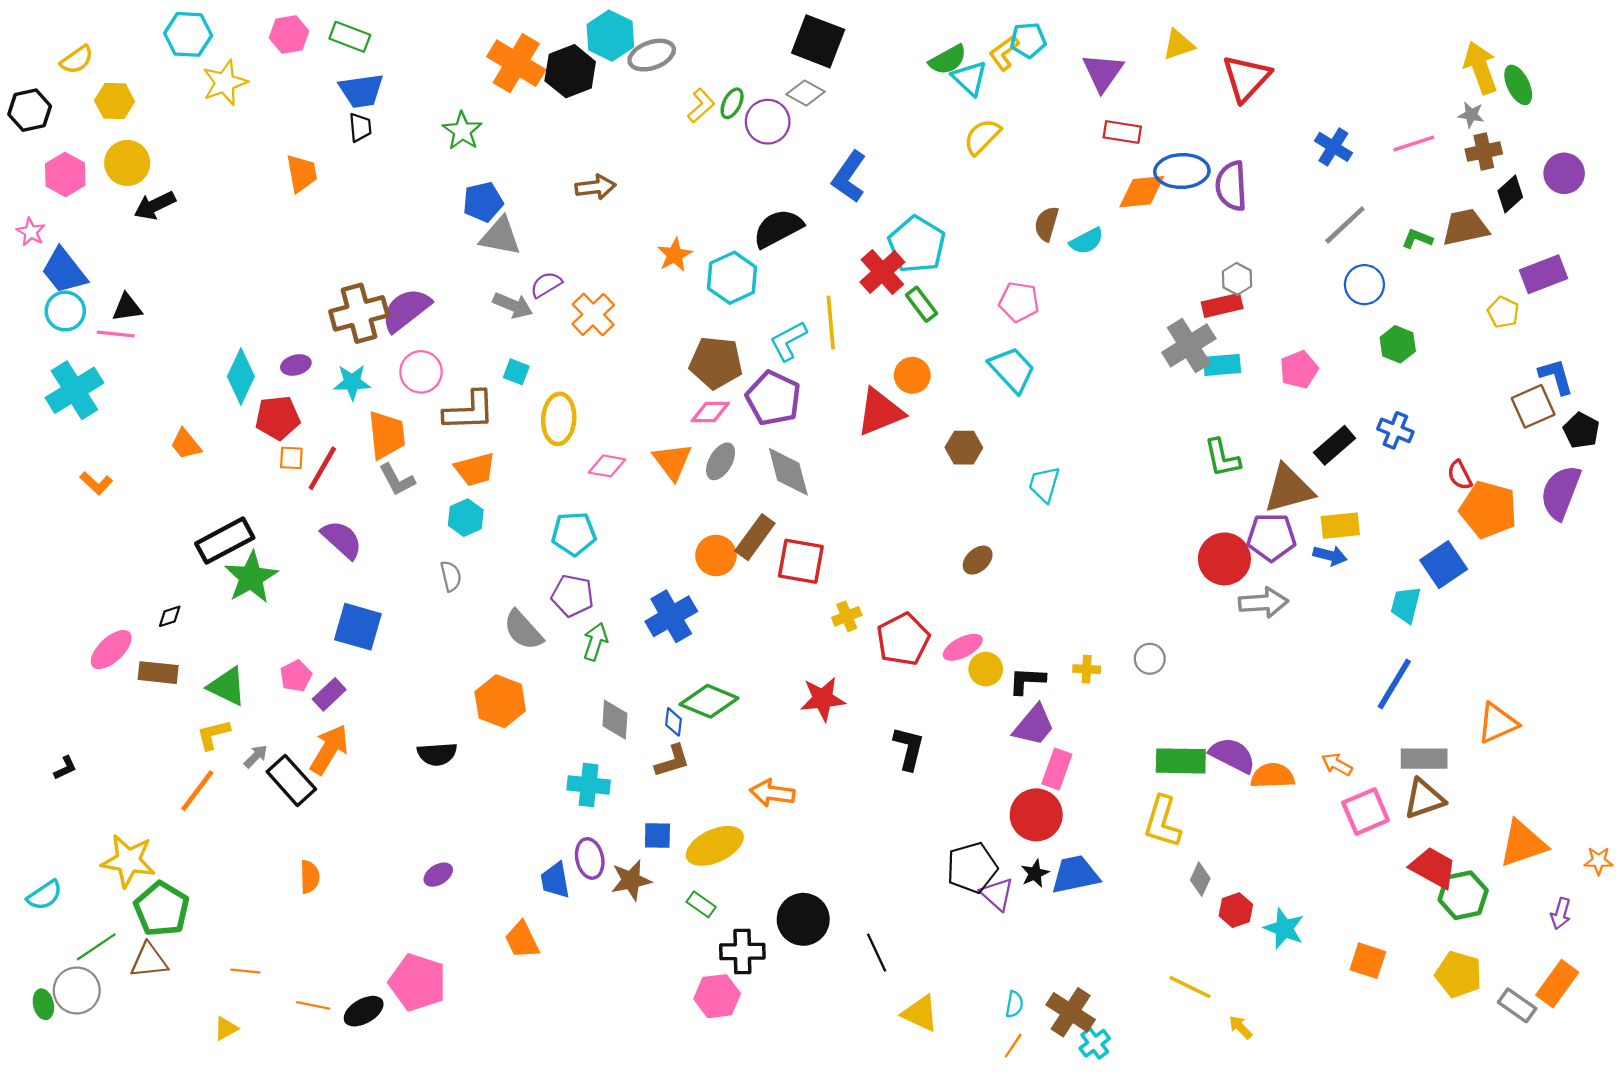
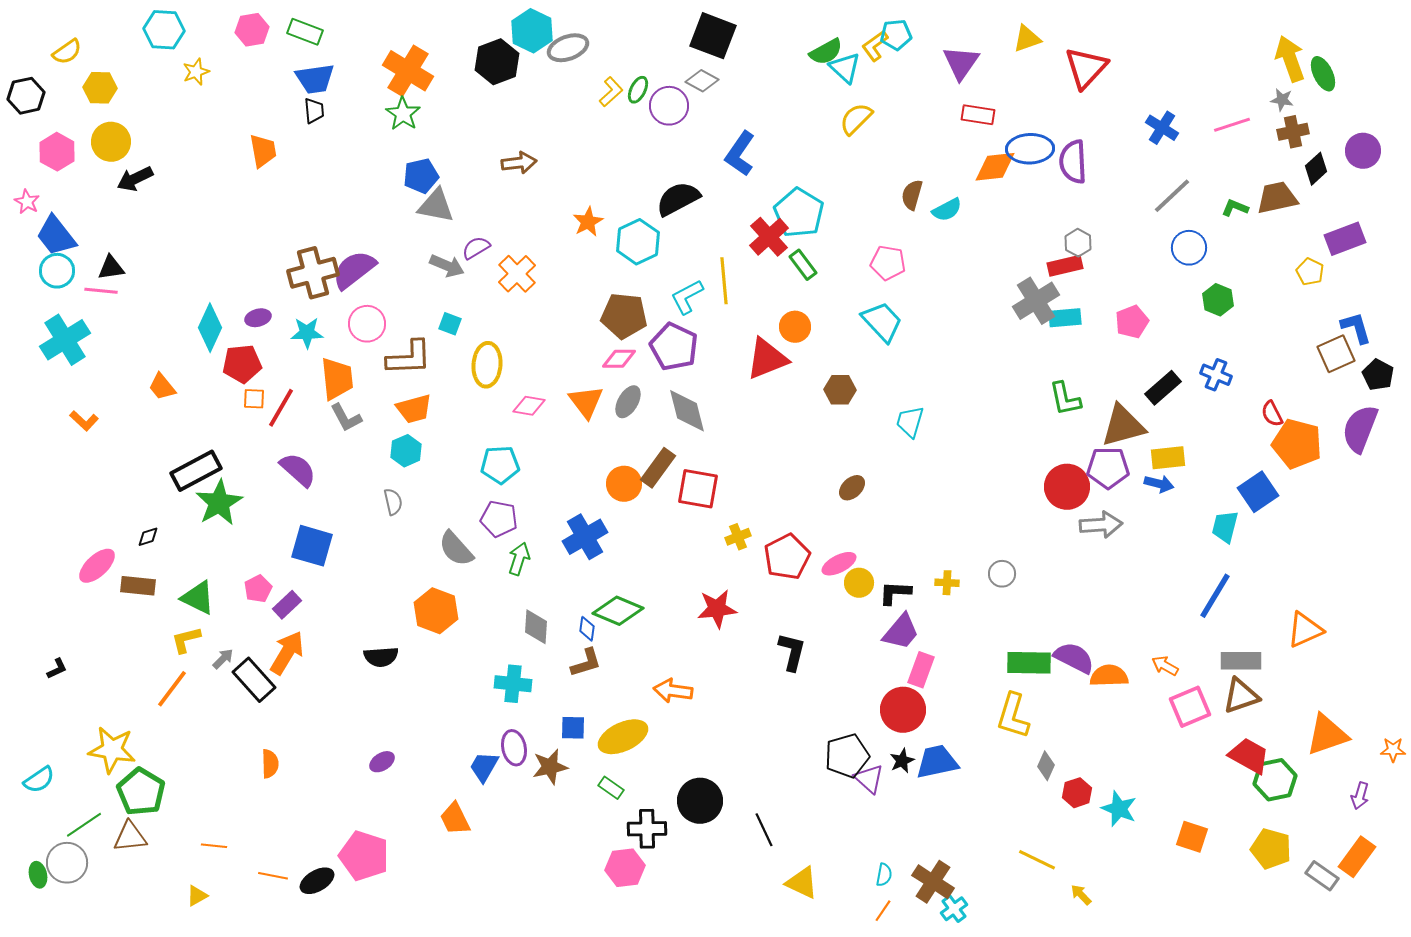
orange cross: (516, 63) -> (408, 71), moved
yellow star: (225, 83) -> (196, 72), size x0.7
blue trapezoid: (555, 880) -> (484, 767), turned 40

